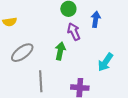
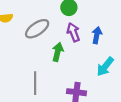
blue arrow: (96, 19) -> (97, 35), moved
gray ellipse: (22, 53) -> (37, 29), moved

